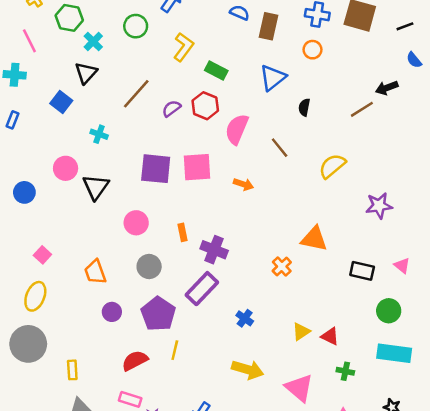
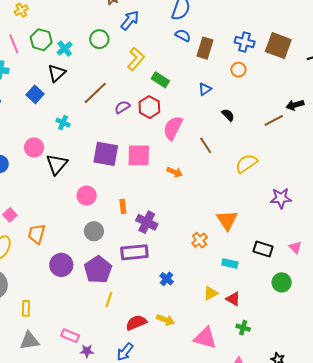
green hexagon: (69, 18) -> (41, 40), moved
blue triangle: (273, 78) -> (205, 89), size x0.6
black semicircle: (304, 107) -> (228, 115), turned 120
orange triangle: (314, 239) -> (227, 220), turned 40
orange trapezoid: (95, 272) -> (37, 234), moved, turned 30
purple rectangle: (202, 289) -> (134, 252), turned 36
purple circle: (112, 312) -> (61, 265), size x1.5
cyan rectangle: (394, 353) -> (230, 264), moved, size x0.6
red semicircle: (135, 361) -> (136, 323), moved
yellow arrow: (248, 370) -> (165, 320), size x0.7
pink triangle: (299, 388) -> (205, 338), turned -30

